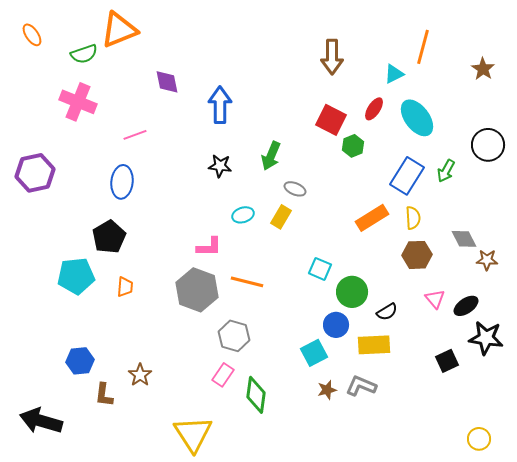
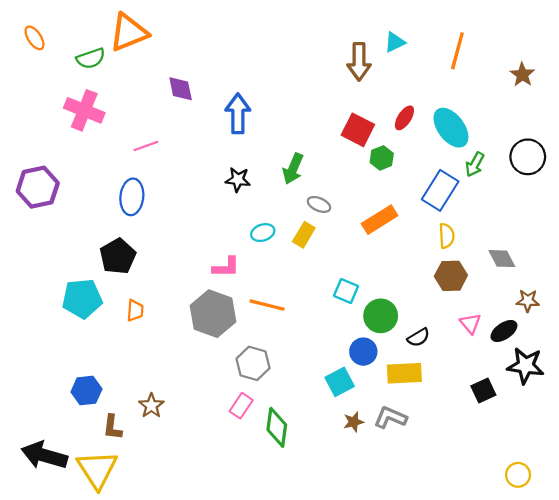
cyan triangle: (394, 74) -> (395, 42), moved
green arrow: (446, 171) -> (475, 164), moved
orange rectangle: (372, 218) -> (380, 220), moved
brown star: (487, 260) -> (528, 301), moved
yellow triangle: (193, 434) -> (97, 469), moved

